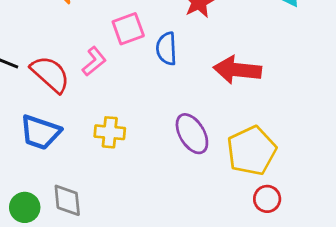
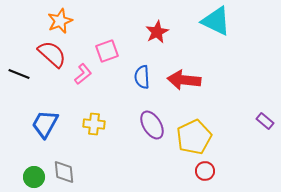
blue semicircle: (166, 49) -> (142, 77), moved
red semicircle: (50, 74) -> (52, 54), moved
blue trapezoid: (40, 132) -> (45, 124), turned 100

